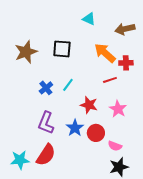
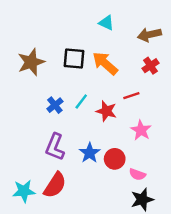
orange arrow: (105, 53) -> (105, 63), moved
red cross: (126, 63) -> (150, 66), moved, turned -32
red star: (89, 105) -> (106, 111), moved

